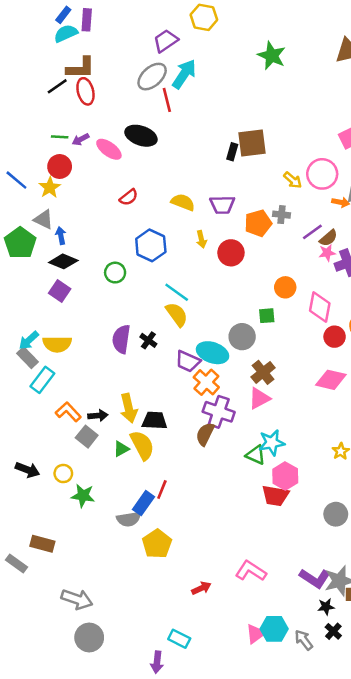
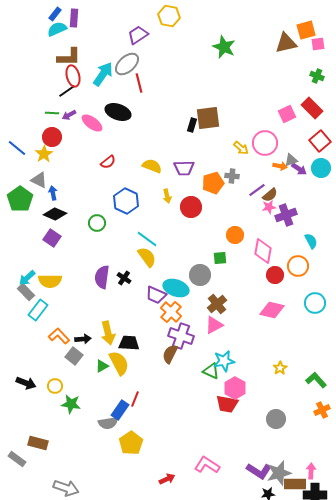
cyan arrow: (184, 74) -> (103, 74), moved
black line: (57, 86) -> (67, 91), moved

